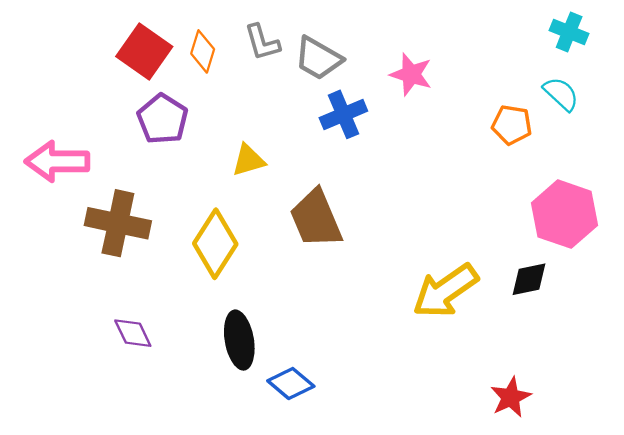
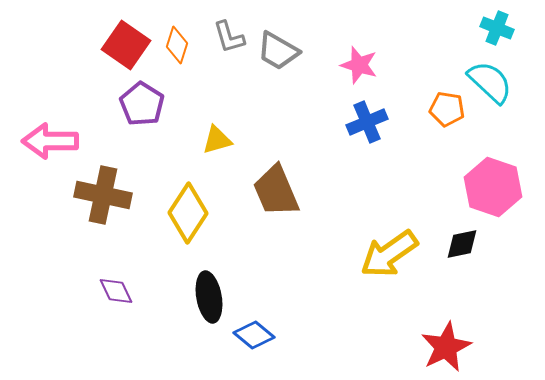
cyan semicircle: (561, 94) -> (490, 82), size x1.4
blue cross: (343, 114) -> (367, 122), moved
red star: (511, 397) -> (446, 347), size x1.4

